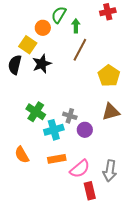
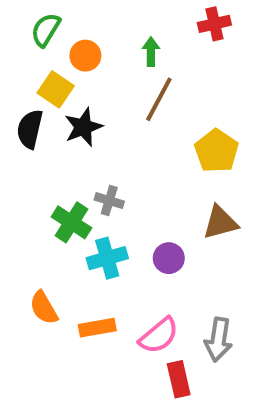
green semicircle: (59, 15) -> (46, 30), moved
gray cross: (70, 116) -> (109, 201), moved
orange rectangle: (57, 159) -> (97, 328), moved

